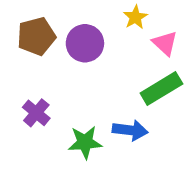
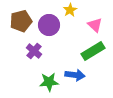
yellow star: (135, 17) -> (70, 10), moved
purple cross: (36, 113) -> (34, 51), moved

